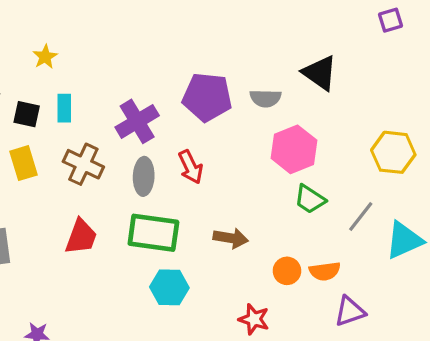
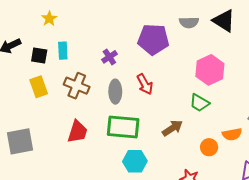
gray semicircle: (265, 98) -> (189, 22), moved
purple cross: (137, 121) -> (109, 57), size x0.6
green trapezoid: (310, 199) -> (199, 103), moved
brown arrow: (231, 238) -> (172, 128), turned -40
orange semicircle: (325, 271) -> (232, 134), moved

